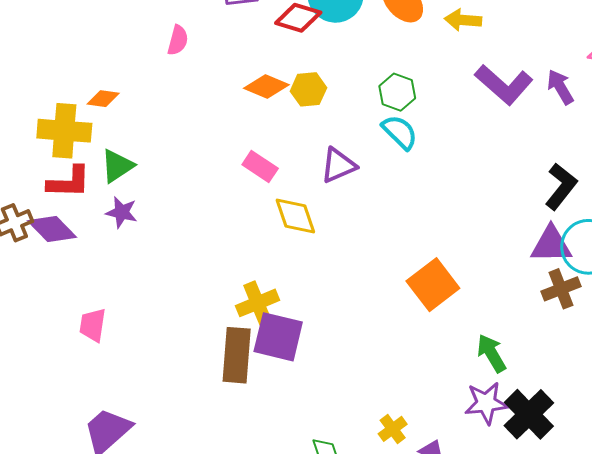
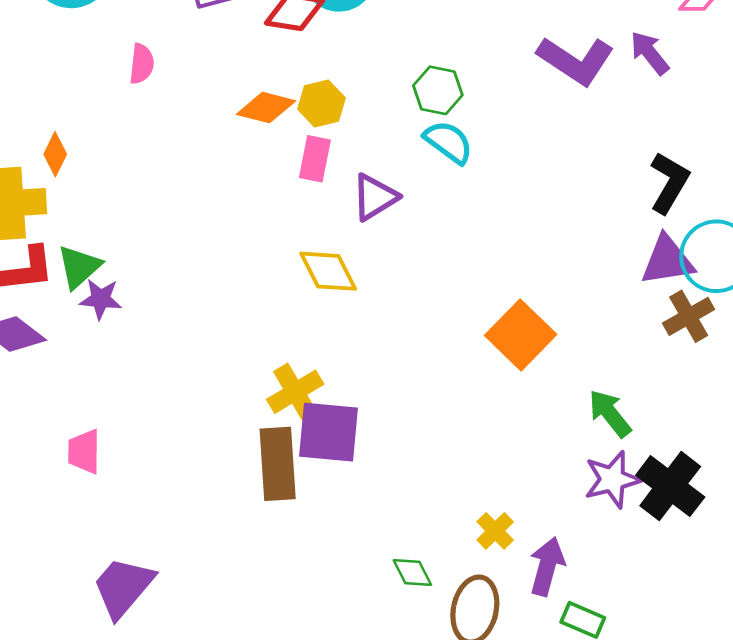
orange diamond: (103, 99) -> (55, 154), turned -64
green triangle: (117, 166) -> (79, 267), moved
pink rectangle: (260, 167) -> (315, 159), moved, turned 76

